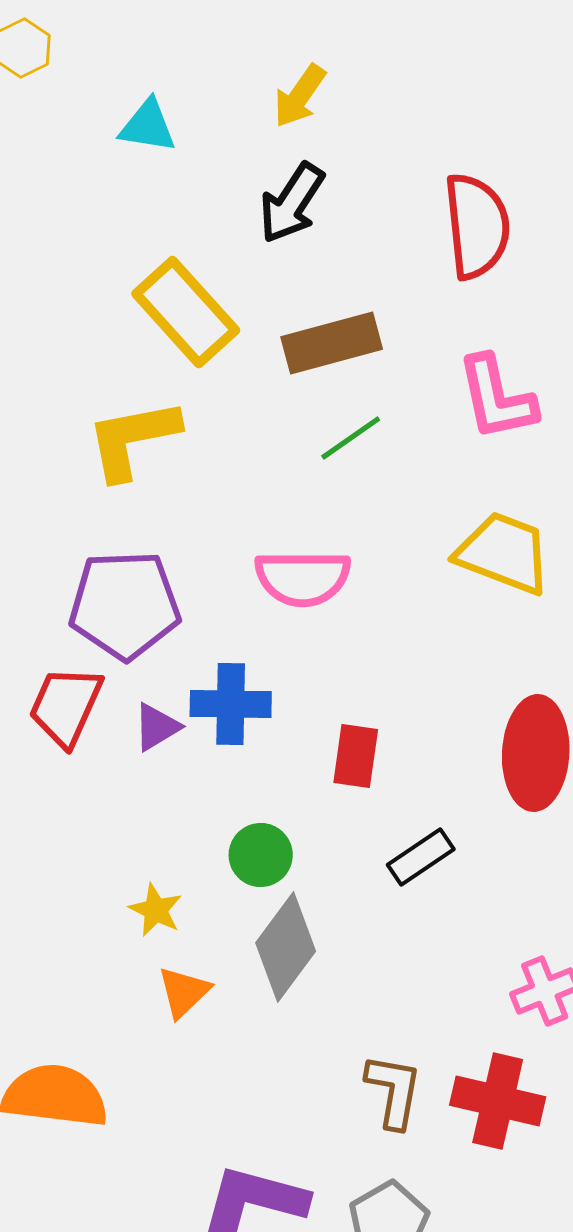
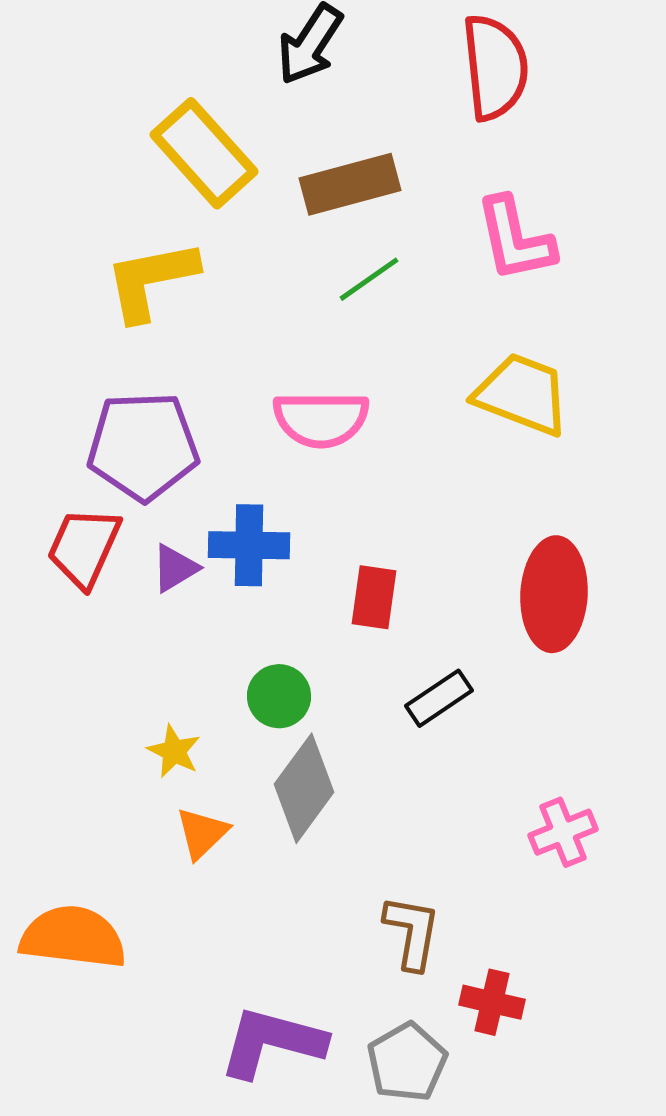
red cross: (498, 1101) -> (492, 1002), moved, size x0.7

